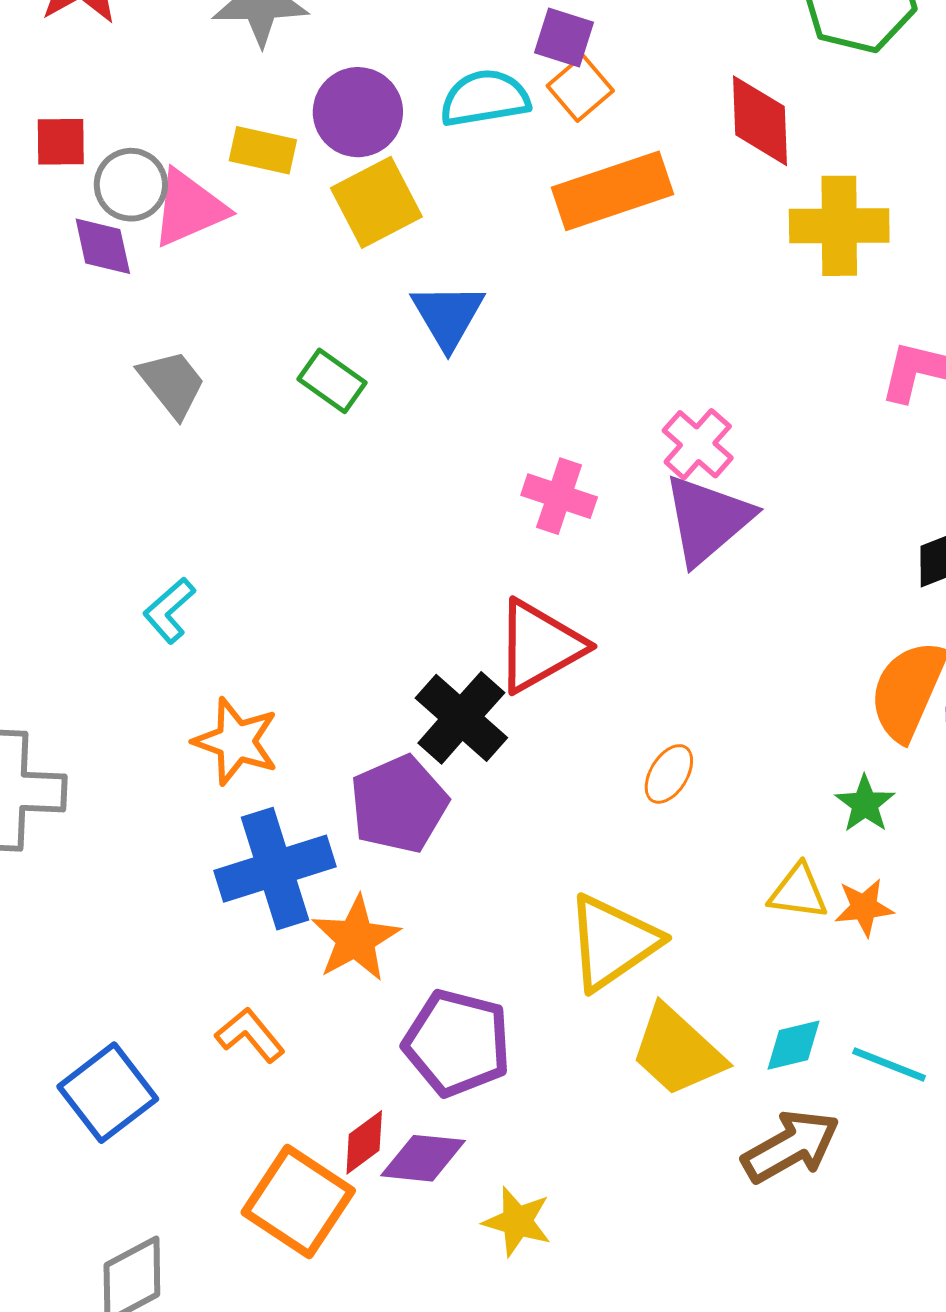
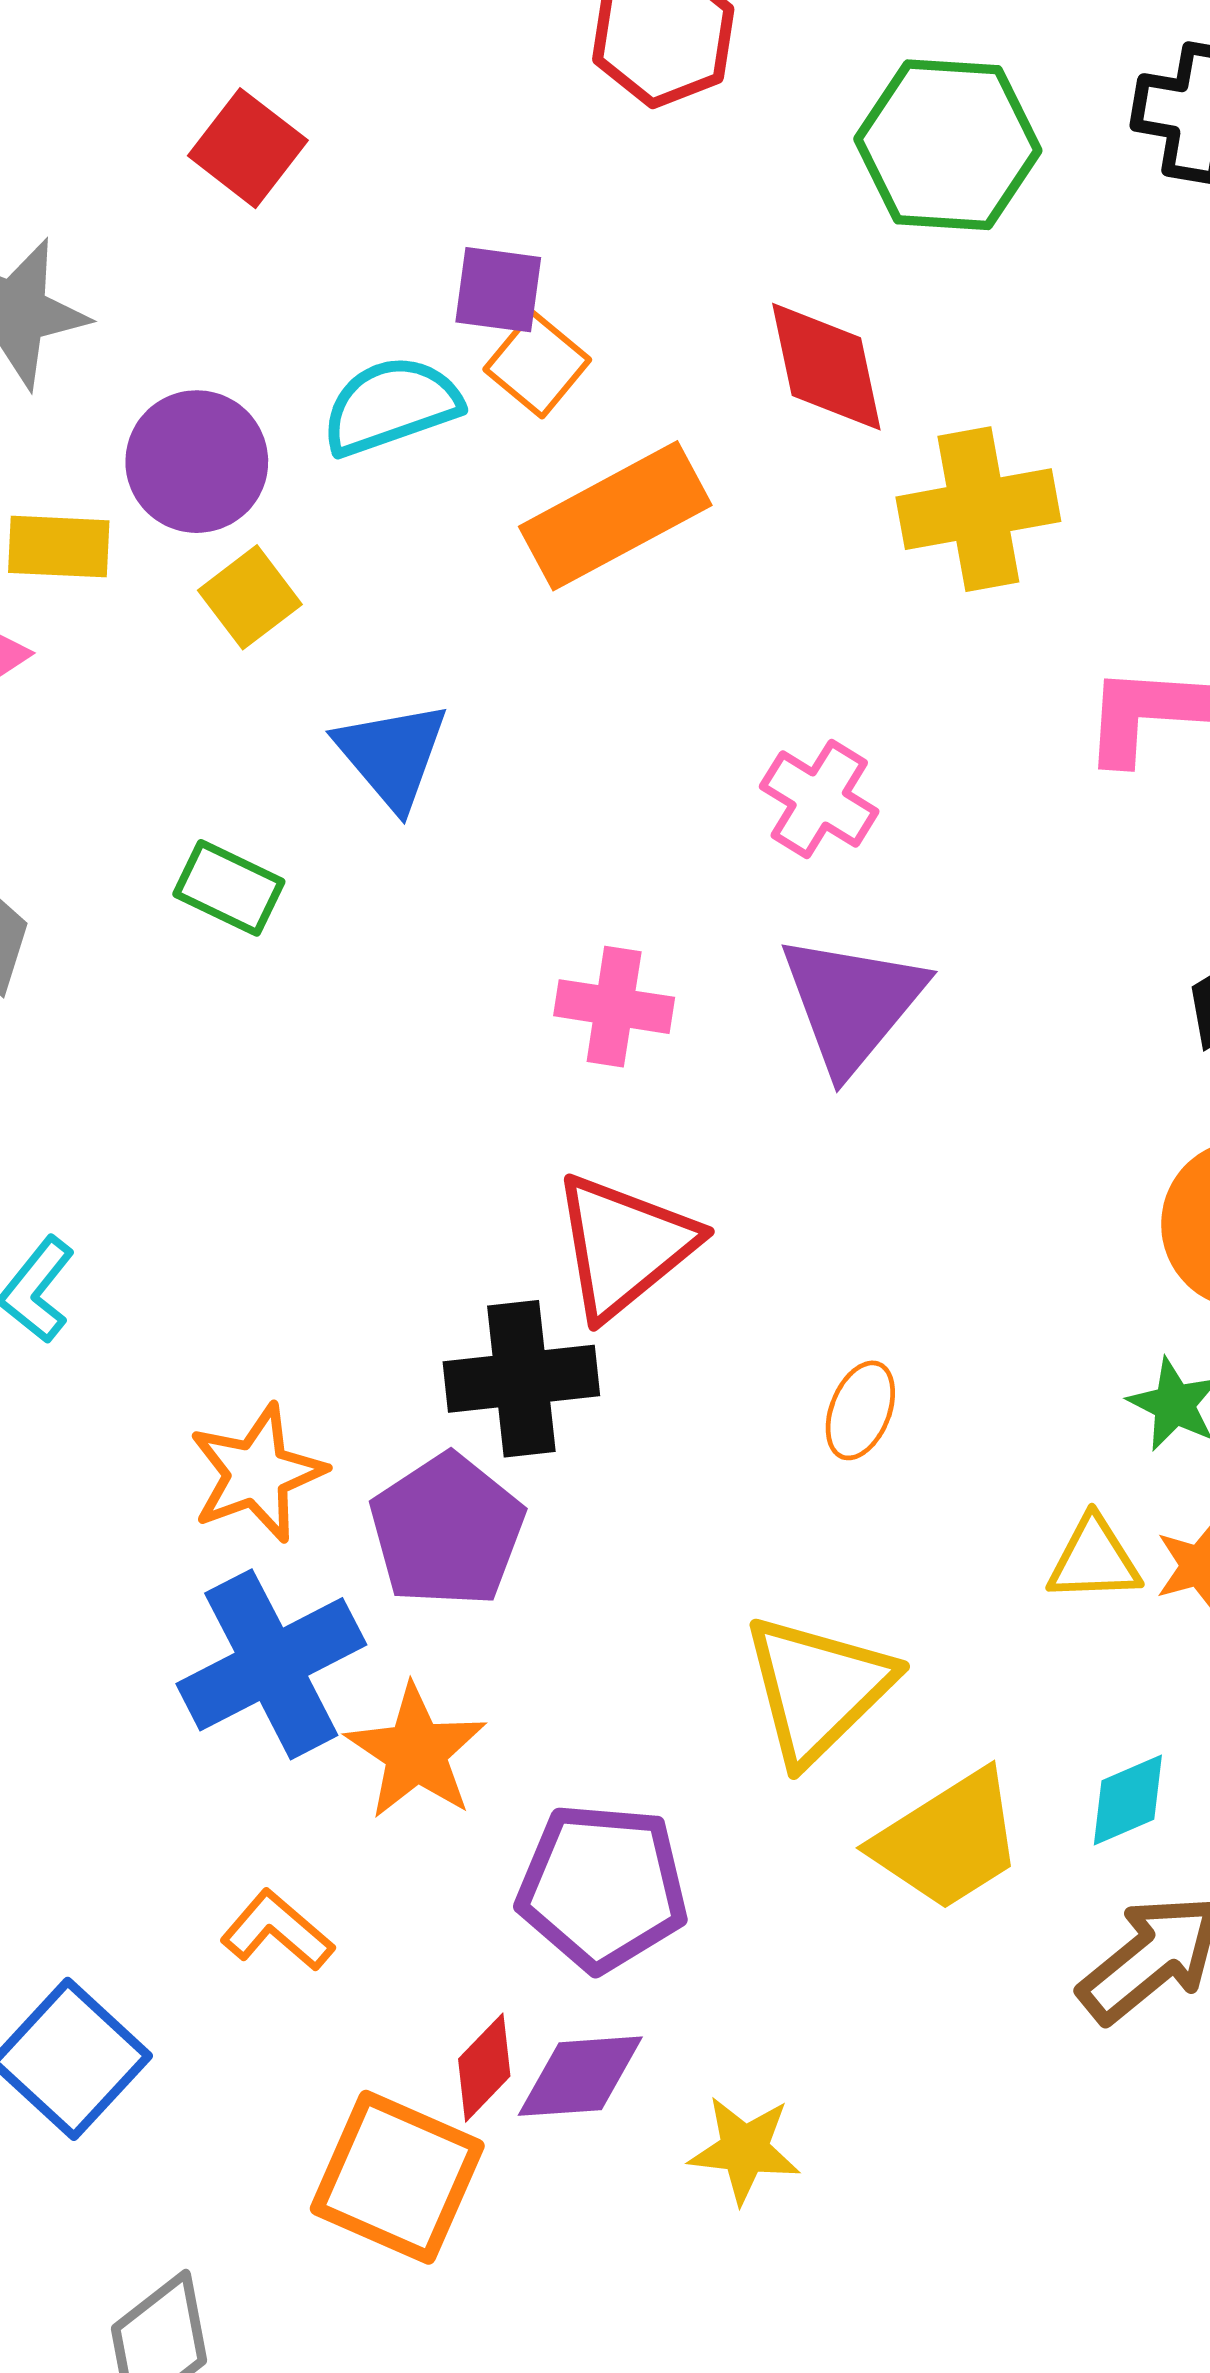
yellow square: (376, 202) -> (250, 597), size x0.7
pink cross: (698, 444) -> (819, 799), moved
black cross: (461, 718) -> (521, 1379), turned -38
orange star: (236, 741) -> (257, 1473), moved, turned -30
yellow trapezoid: (677, 1051) -> (948, 1840), turned -65

